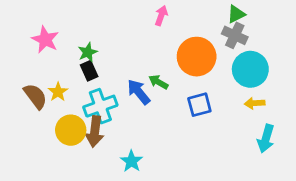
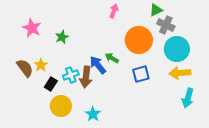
green triangle: (236, 14) -> (156, 10), moved
black rectangle: (89, 71) -> (51, 84), moved, turned 56
yellow arrow: (255, 103) -> (180, 73), size x1.5
cyan cross: (100, 106) -> (71, 75), size x0.7
yellow circle: (71, 130) -> (61, 106), moved
brown arrow: (95, 132) -> (86, 77), moved

